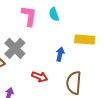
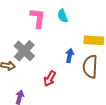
red arrow: (40, 77) -> (50, 79), turned 98
brown semicircle: (74, 83) -> (90, 67), moved

